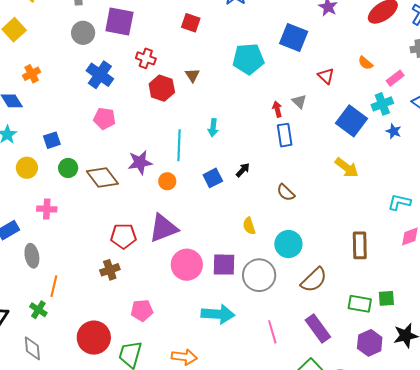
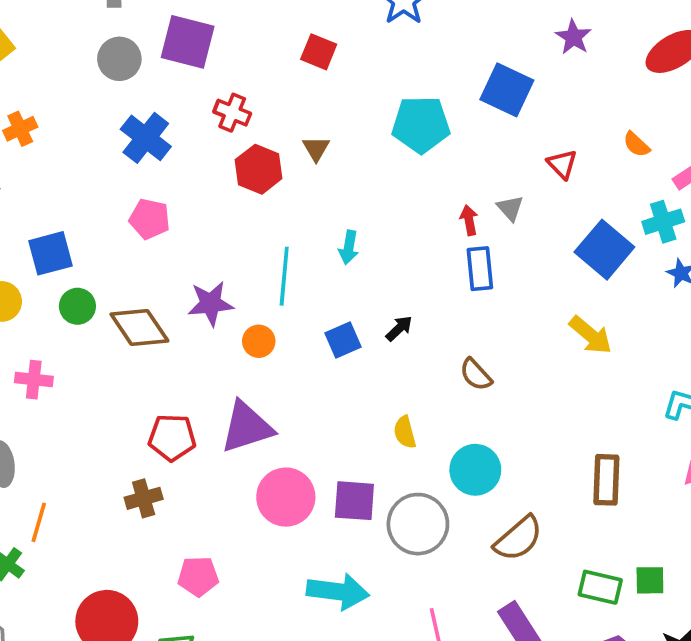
blue square: (52, 140) -> (51, 253), size x1.4

